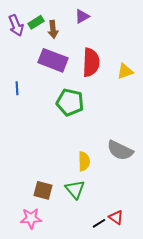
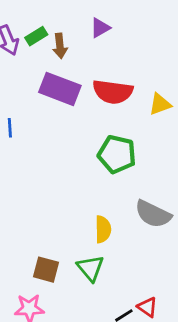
red semicircle: (91, 62) -> (113, 92), turned 96
green pentagon: (70, 102) -> (117, 154), moved

